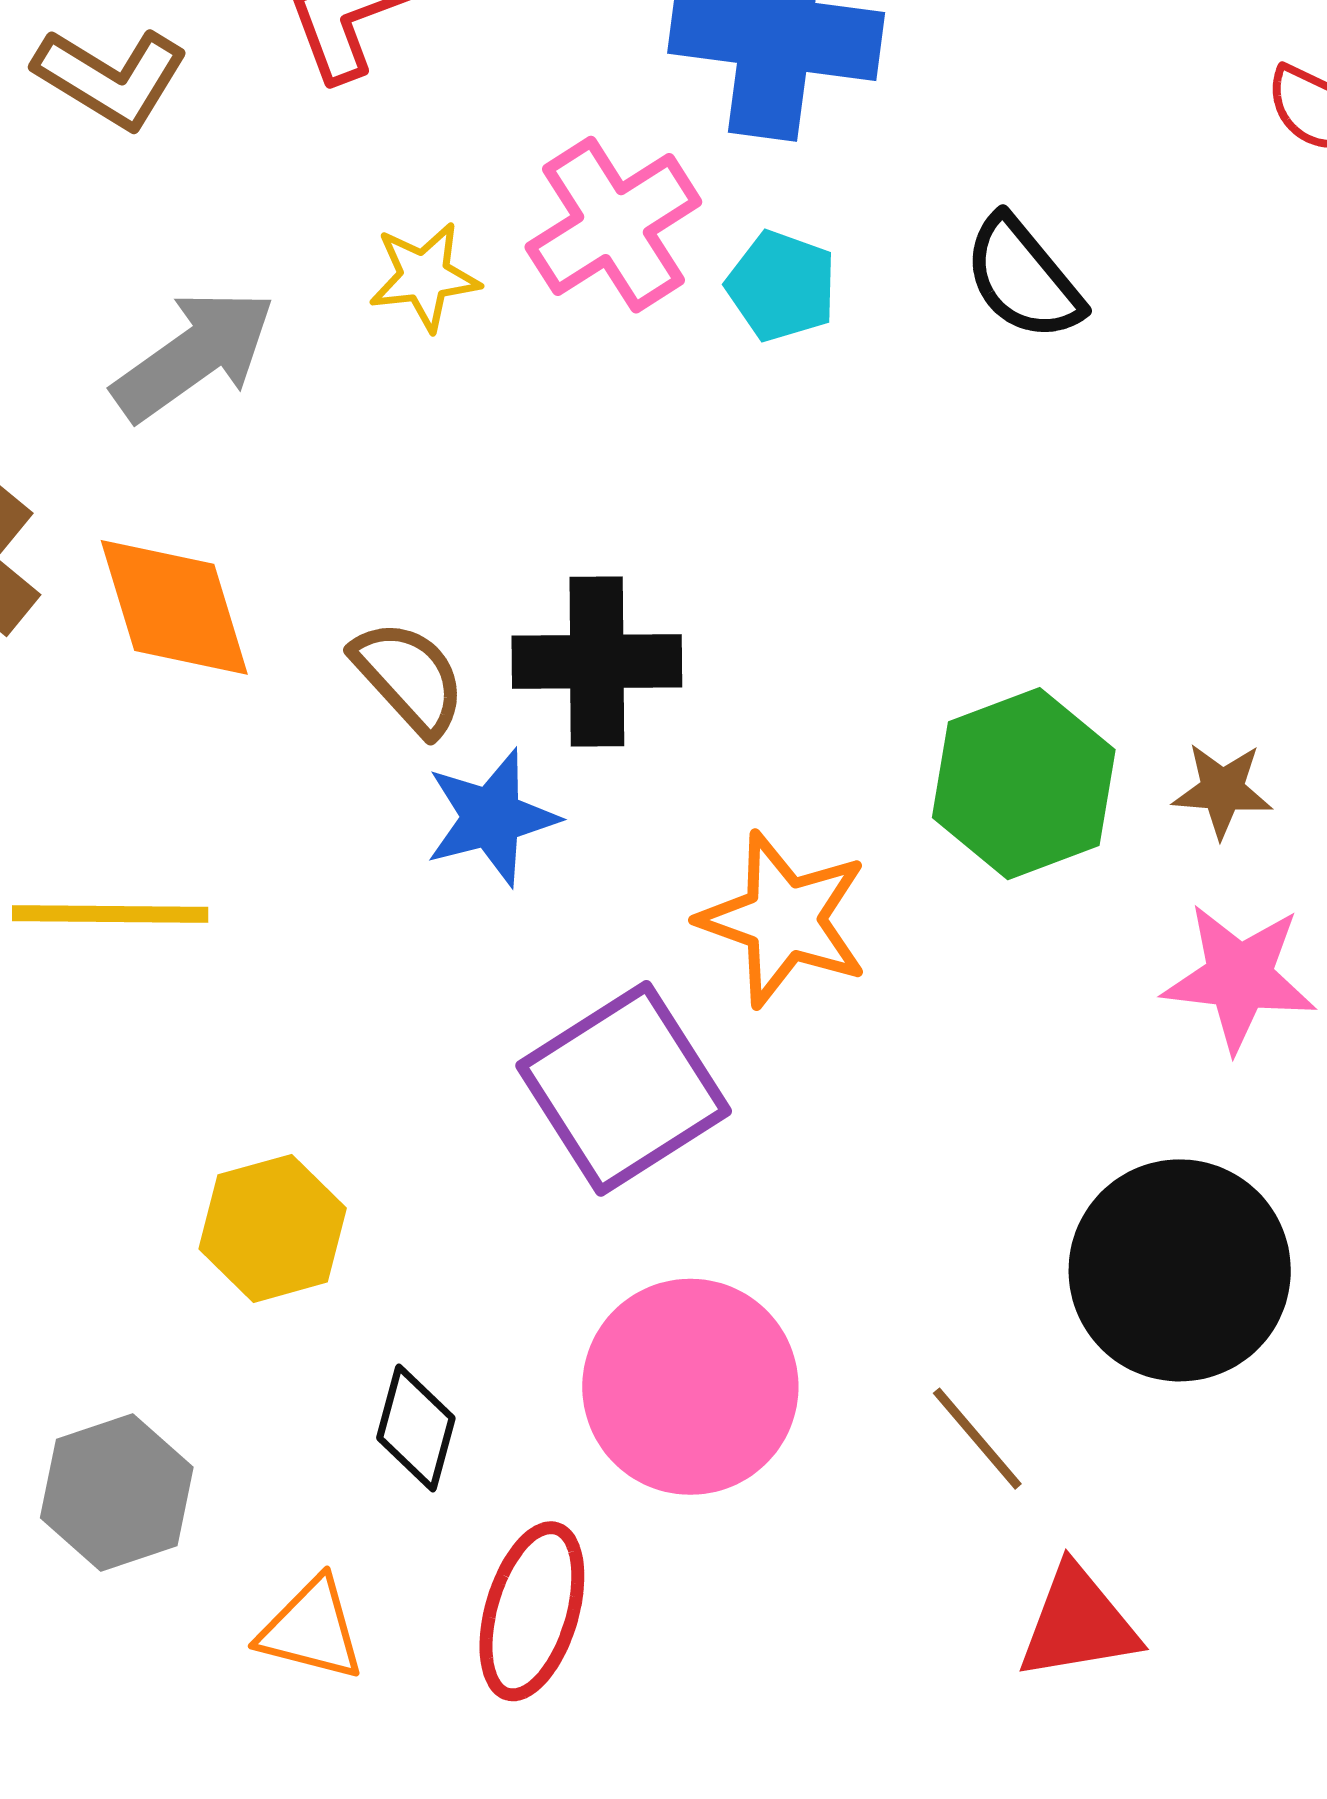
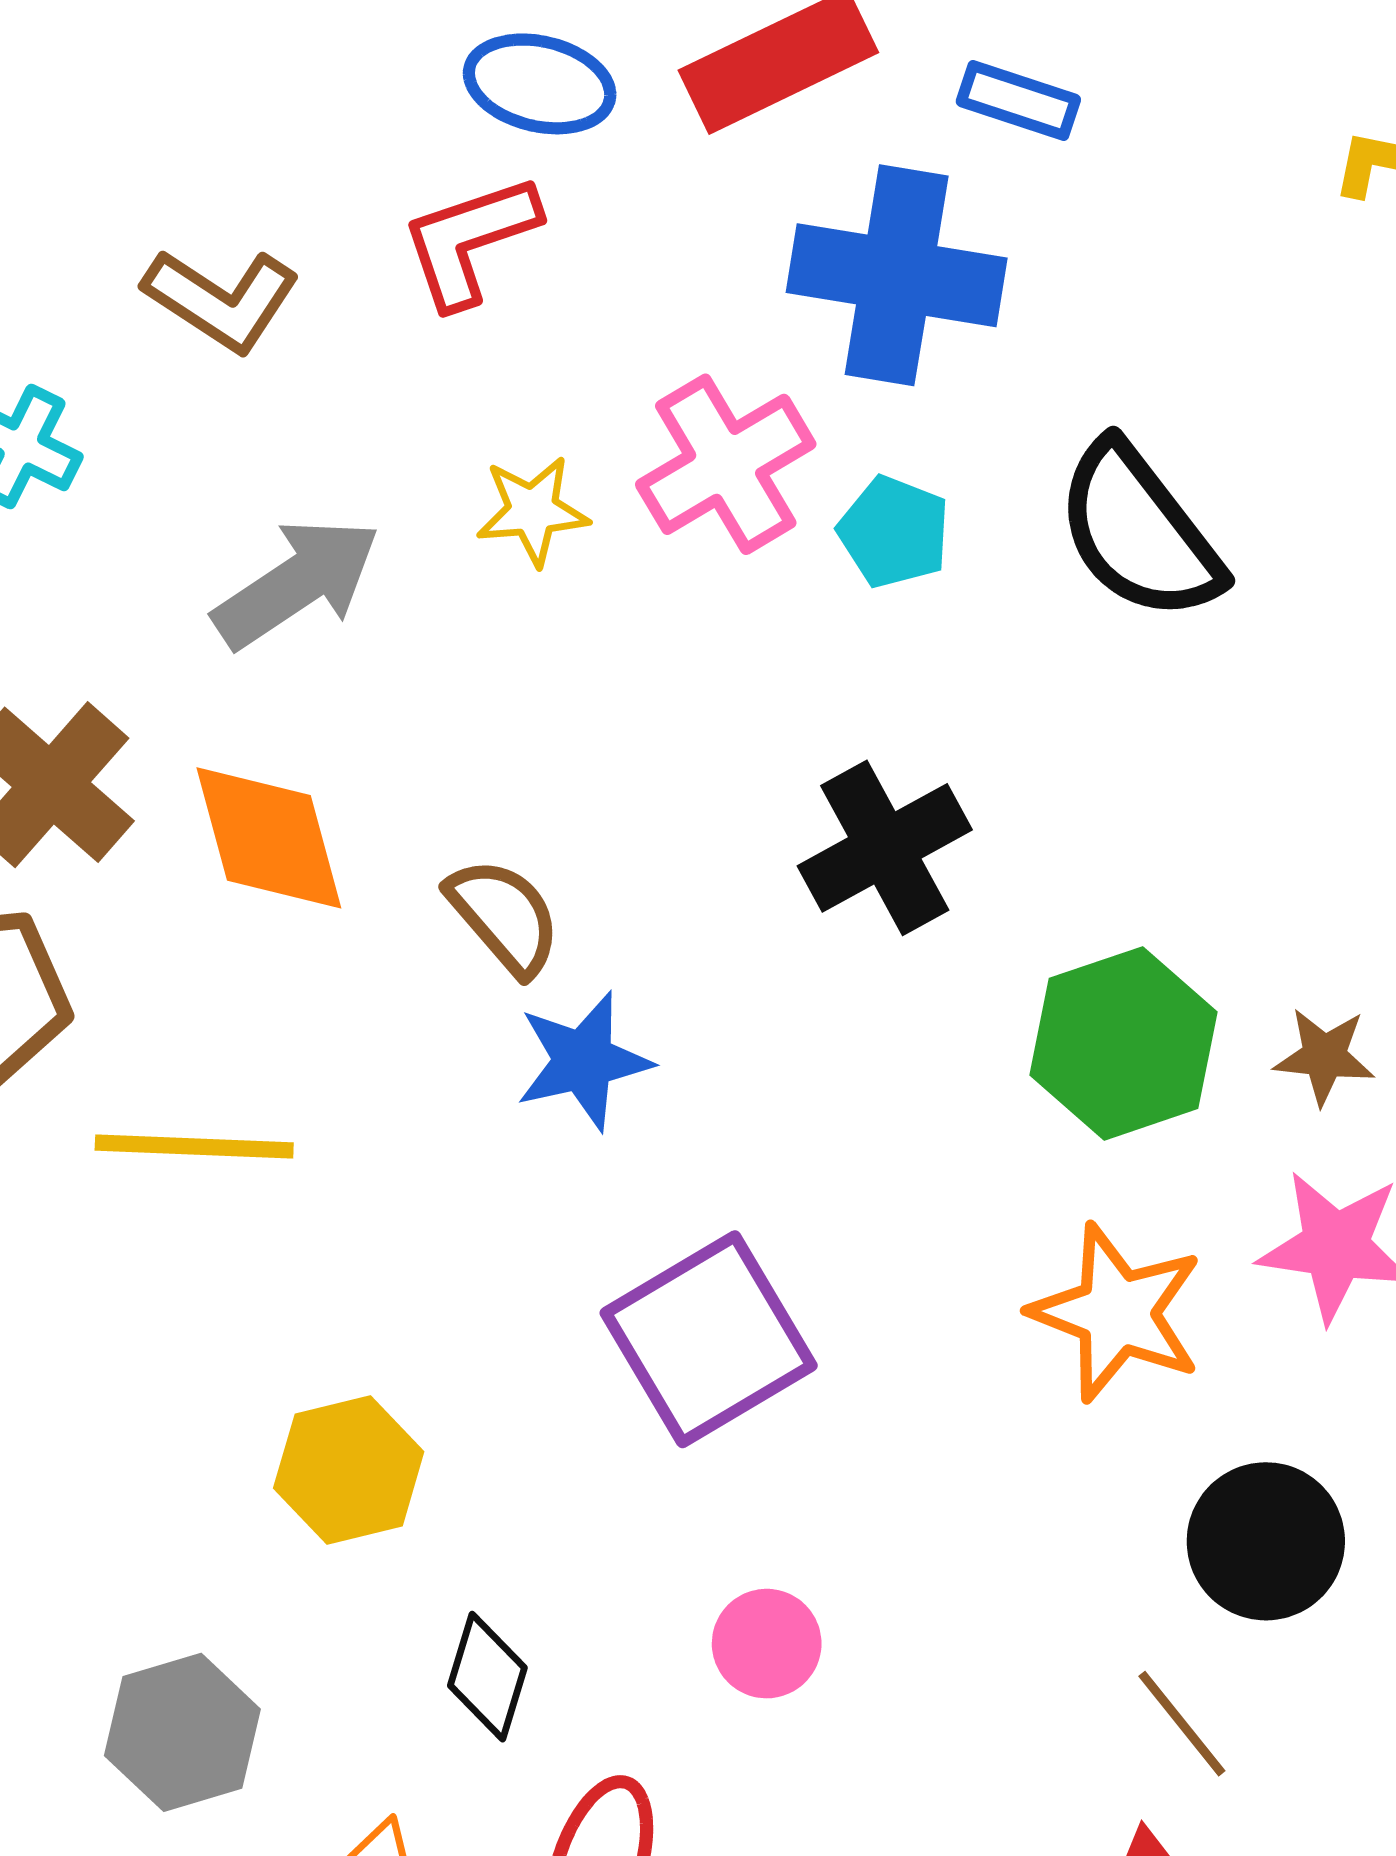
black semicircle: (1023, 278) -> (1139, 532), size x1.4
black cross: (597, 662) -> (885, 848), moved, turned -30
orange star: (784, 919) -> (1117, 1313), moved
black circle: (1180, 1270) -> (1266, 1541), size x0.7
pink circle: (690, 1387) -> (767, 1644), size x0.5
brown line: (977, 1439) -> (1182, 1724), moved

